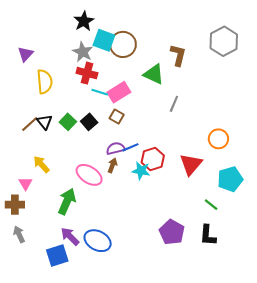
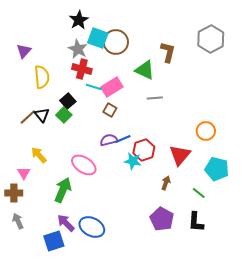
gray line: (174, 104) -> (155, 98), moved, turned 63
black square: (89, 122) -> (68, 101), moved
brown arrow: (112, 165) -> (166, 183), moved
cyan pentagon: (230, 179) -> (217, 169), turned 30

